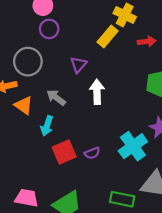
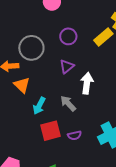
purple circle: (49, 29) -> (68, 36), moved
purple triangle: (78, 65) -> (67, 66), moved
gray arrow: (56, 98) -> (68, 103), moved

